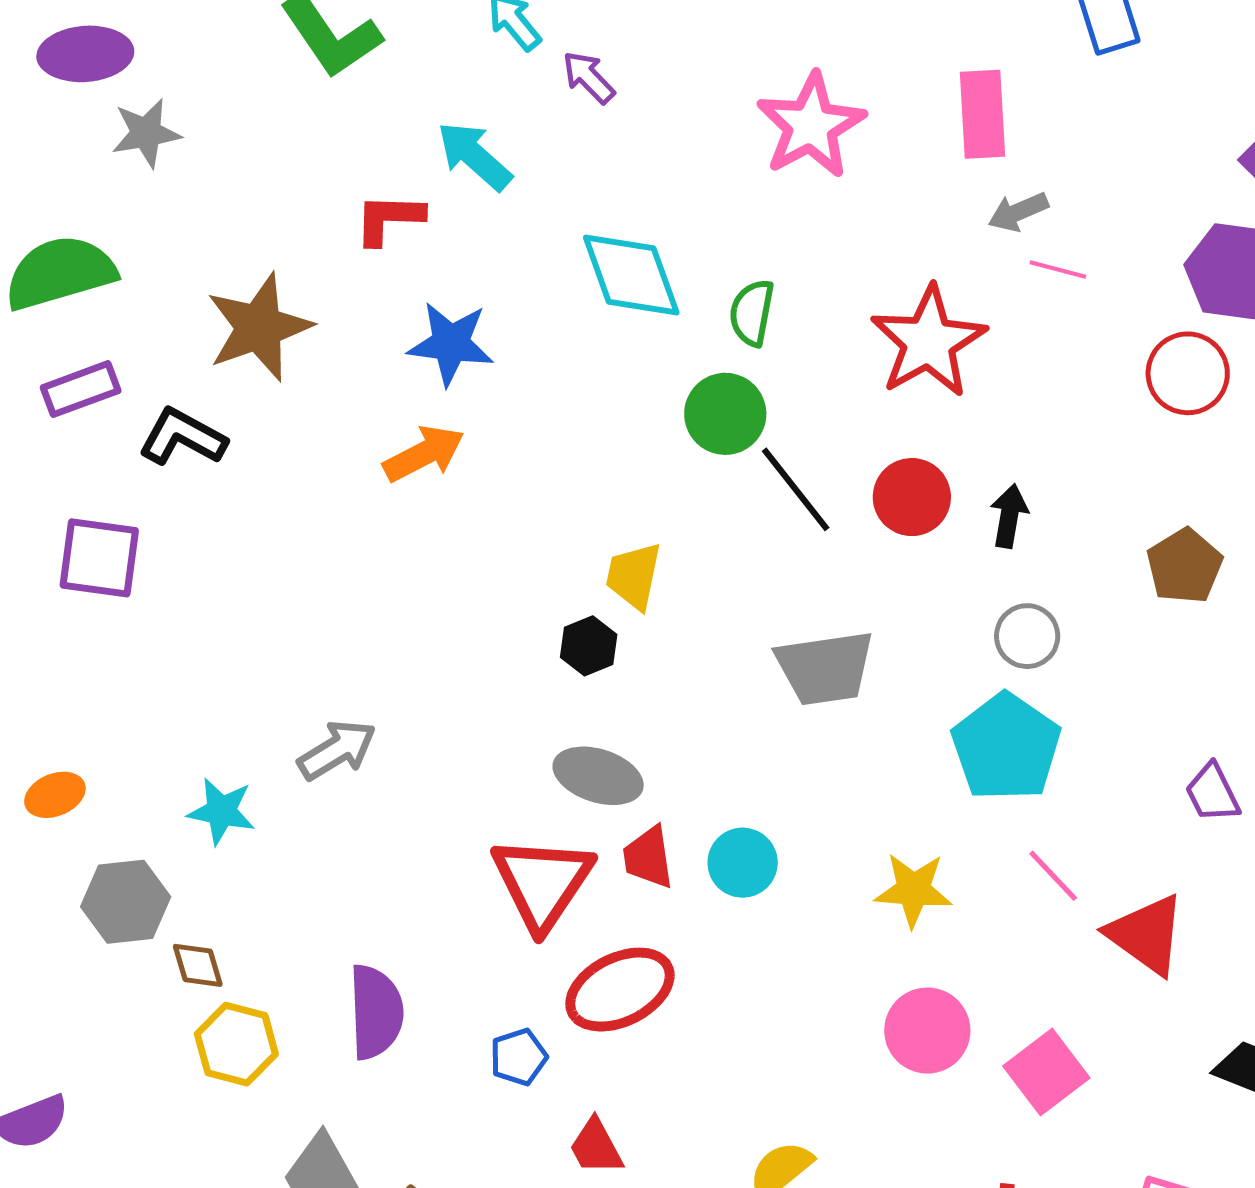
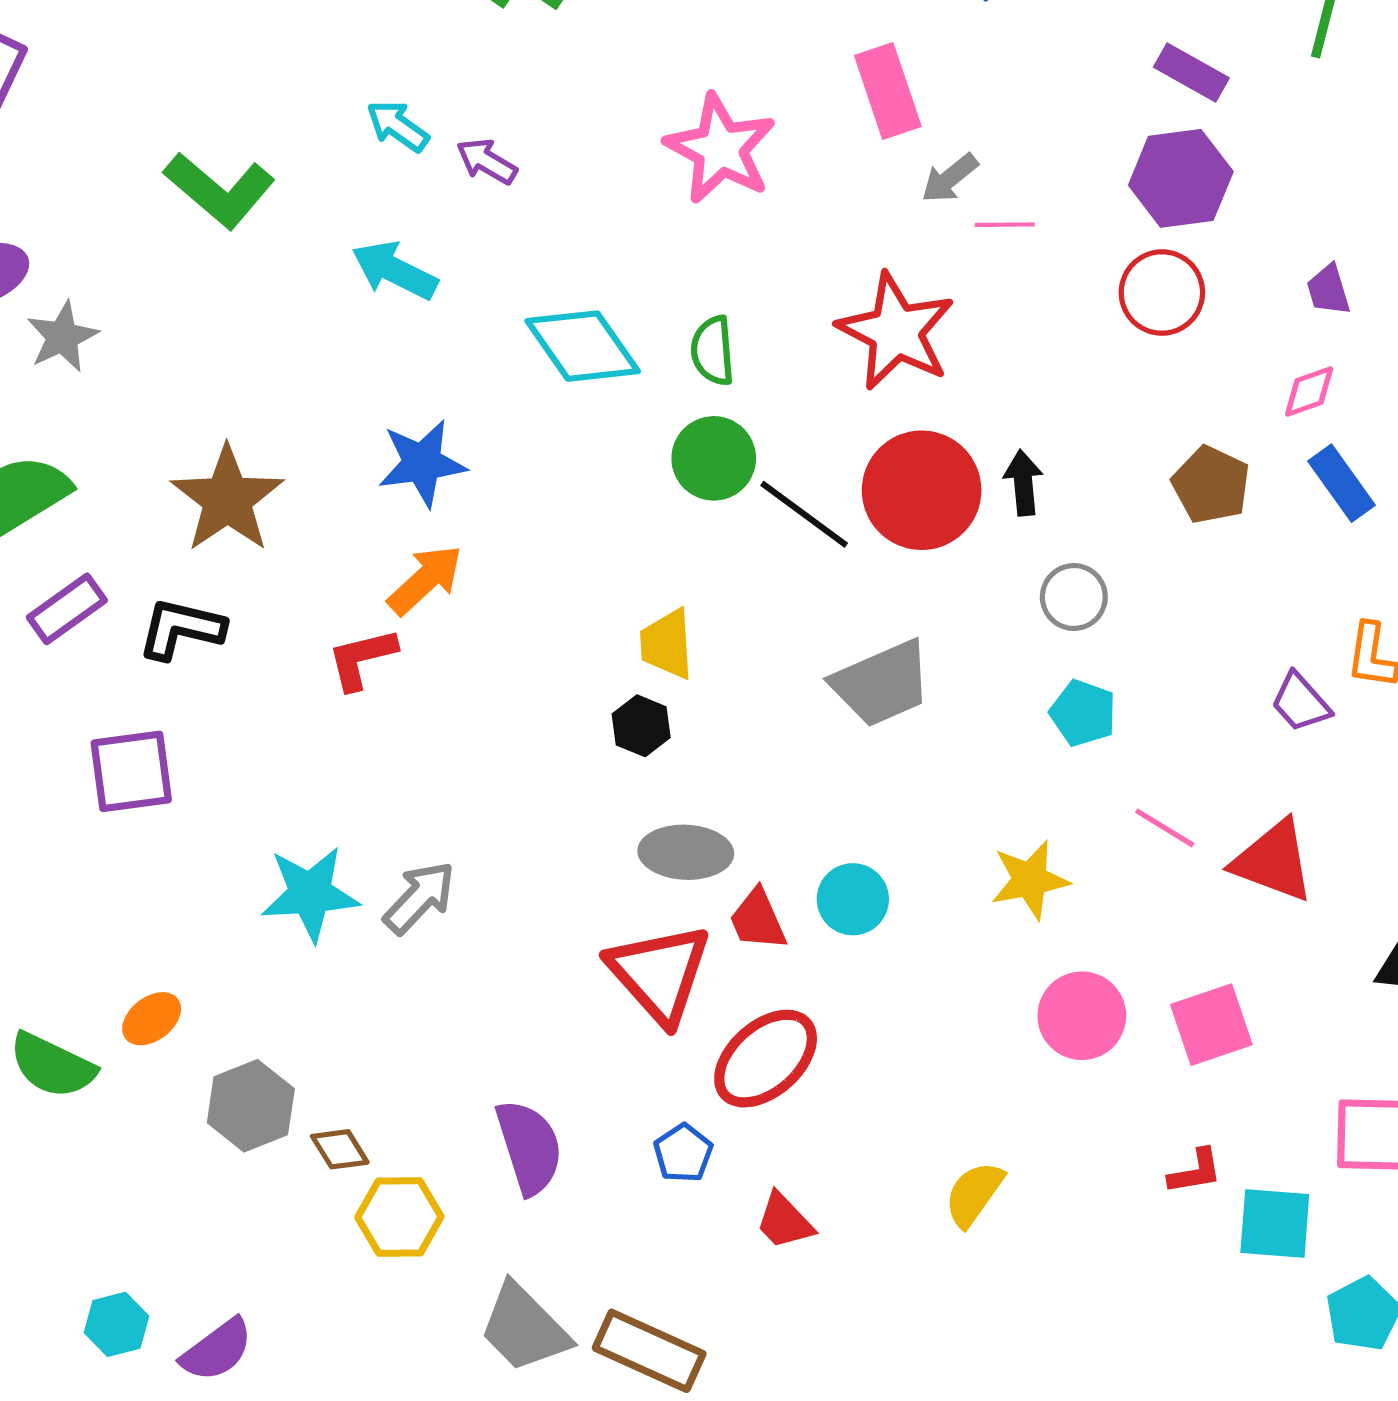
red L-shape: (389, 219) -> (362, 659), moved
red circle: (912, 497) -> (922, 490), size x1.5
cyan pentagon: (1006, 747) -> (1083, 713), size x0.6
cyan star: (221, 811) -> (310, 894), moved, size x1.4
pink square: (1046, 1072) -> (1211, 1025), turned 34

